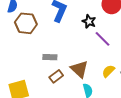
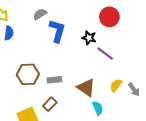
brown hexagon: (26, 23) -> (28, 74), moved
brown rectangle: (56, 76) -> (50, 104), moved

